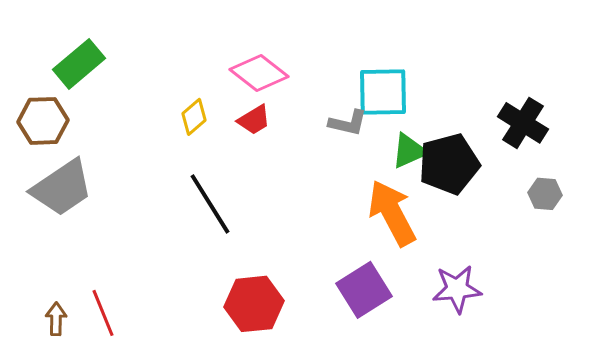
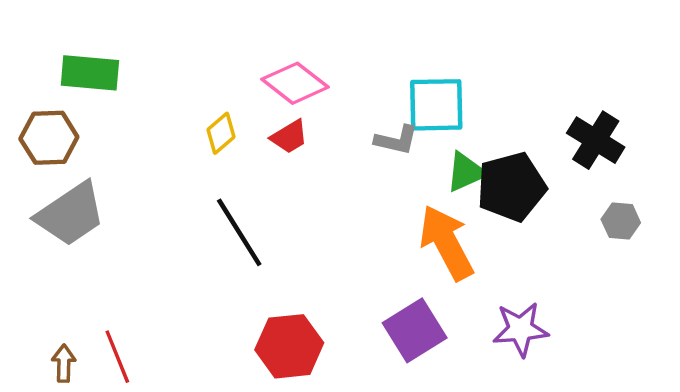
green rectangle: (79, 64) -> (90, 73), turned 45

